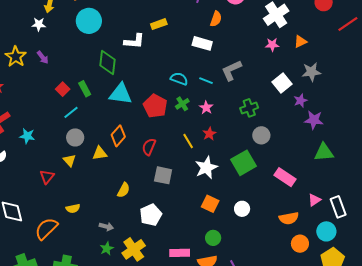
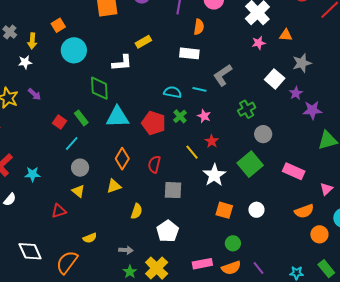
orange triangle: (300, 42) -> (286, 35), turned 40
yellow triangle: (100, 153) -> (114, 186), moved
red triangle: (47, 177) -> (59, 211), turned 42

